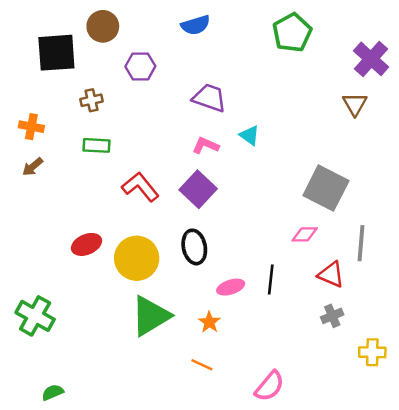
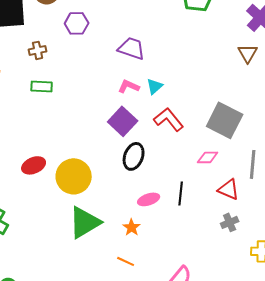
cyan triangle: (249, 135) -> (155, 86), moved, turned 42
red L-shape: (140, 187) -> (169, 119), moved
black ellipse: (194, 247) -> (134, 156), moved, turned 32

